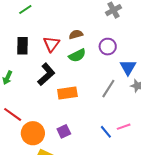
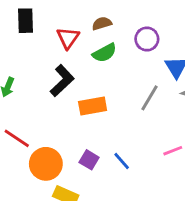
black rectangle: (23, 46) -> (26, 21), moved
purple square: (64, 131) -> (89, 160), turned -32
blue line: (106, 132) -> (122, 161), moved

